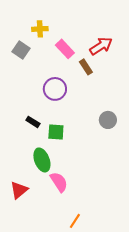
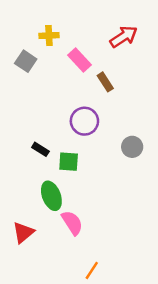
red arrow: (101, 46) -> (124, 37), moved
purple circle: (55, 89) -> (84, 121), moved

